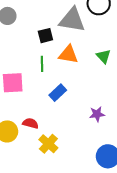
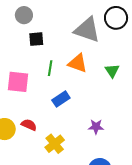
black square: (45, 36) -> (36, 39), moved
yellow cross: (48, 144) -> (55, 144), moved

